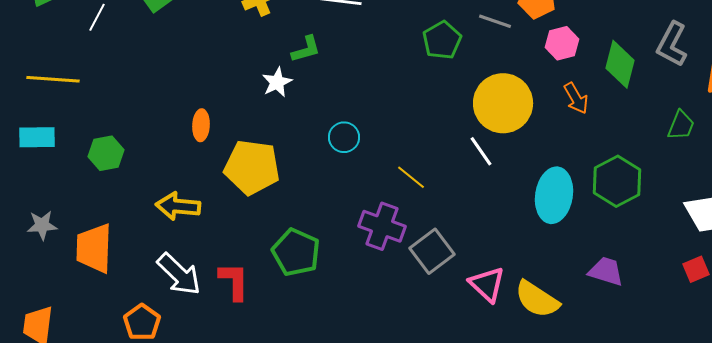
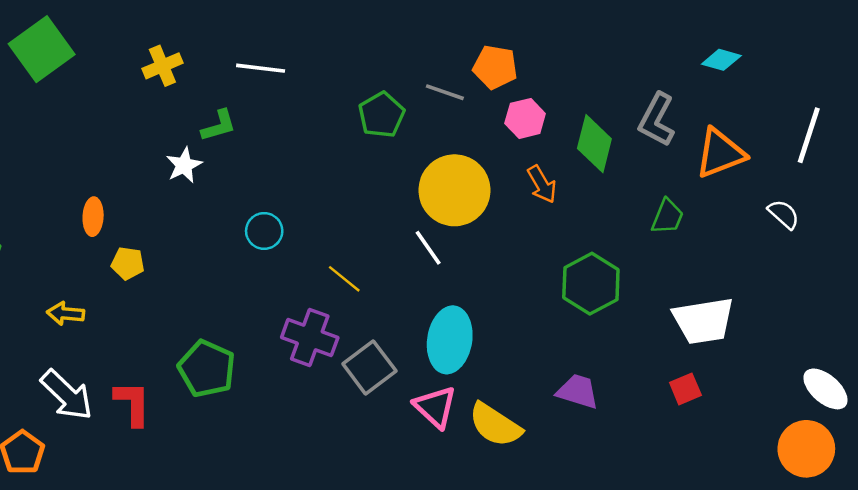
yellow pentagon: (252, 167) -> (128, 263), moved, size x0.5
cyan ellipse: (554, 195) -> (450, 340), moved
yellow arrow: (178, 206) -> (66, 314), size x0.7

